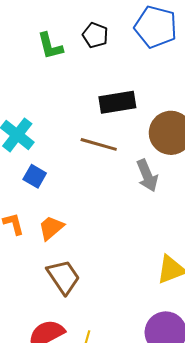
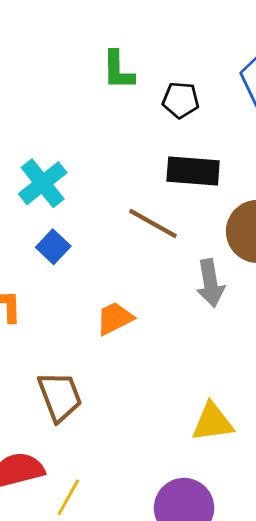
black pentagon: (95, 35) -> (181, 100), moved, turned -30
orange trapezoid: (51, 228) -> (115, 318), moved

